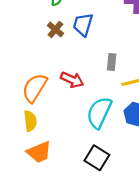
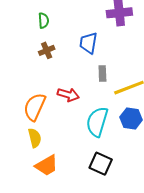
blue trapezoid: (83, 25) -> (88, 43), moved
brown cross: (55, 29) -> (47, 50), turned 35

